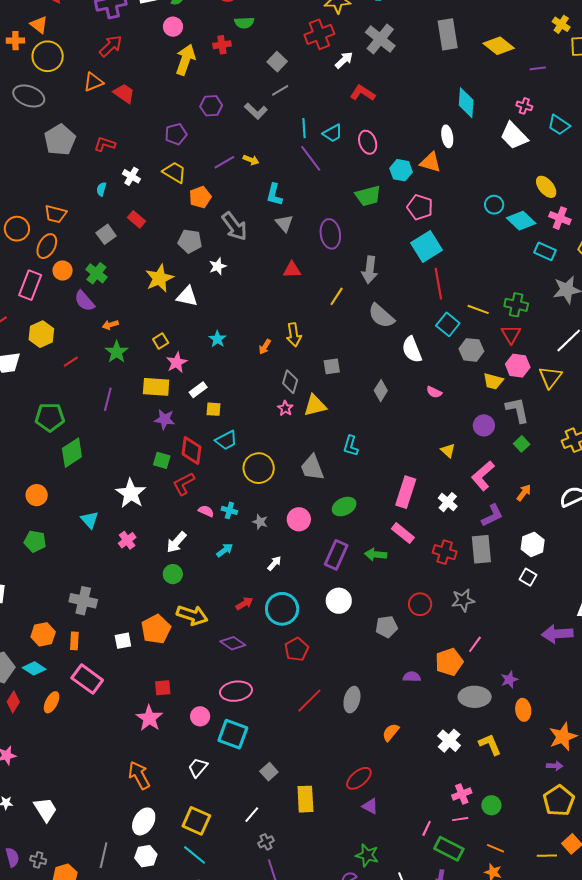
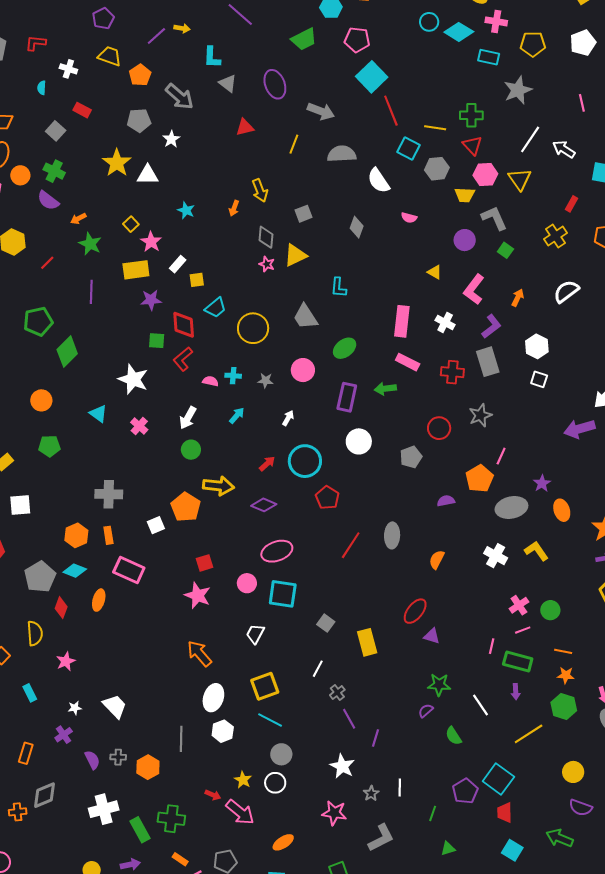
gray arrow: (370, 270) -> (321, 111), turned -64
gray semicircle: (381, 316) -> (342, 154), turned 148
yellow square: (196, 821) -> (265, 686), turned -32

